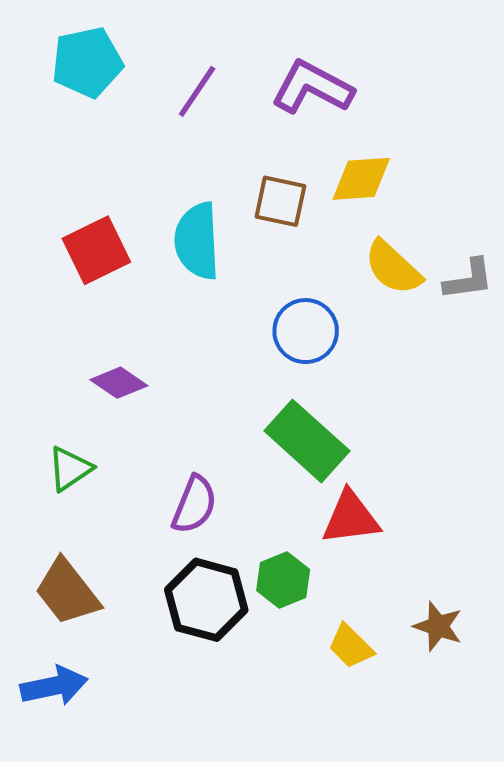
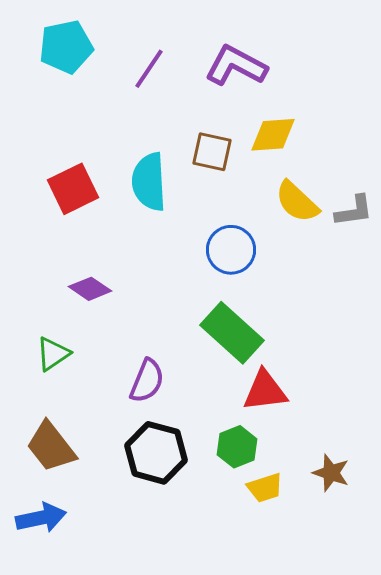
green hexagon: (283, 580) -> (237, 447), moved
yellow trapezoid: (351, 646) -> (265, 488), turned -63

